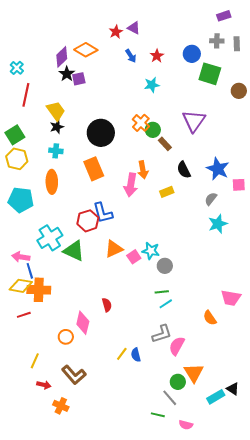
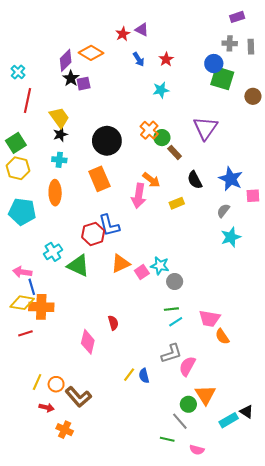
blue circle: (192, 54) -> (214, 64), moved
orange arrow: (143, 170) -> (151, 180), turned -42
cyan cross: (50, 238) -> (53, 252), size x0.7
pink trapezoid: (231, 298) -> (210, 319), moved
orange circle: (66, 337) -> (56, 384), moved

